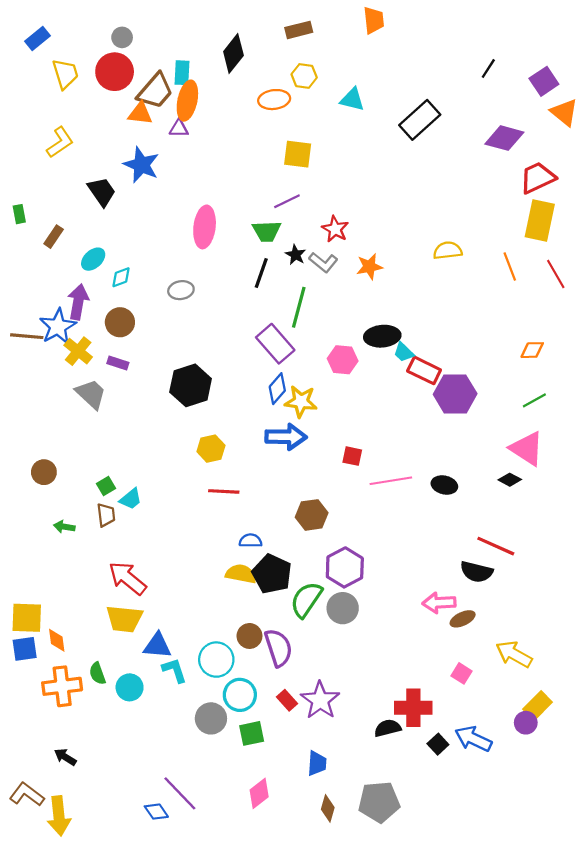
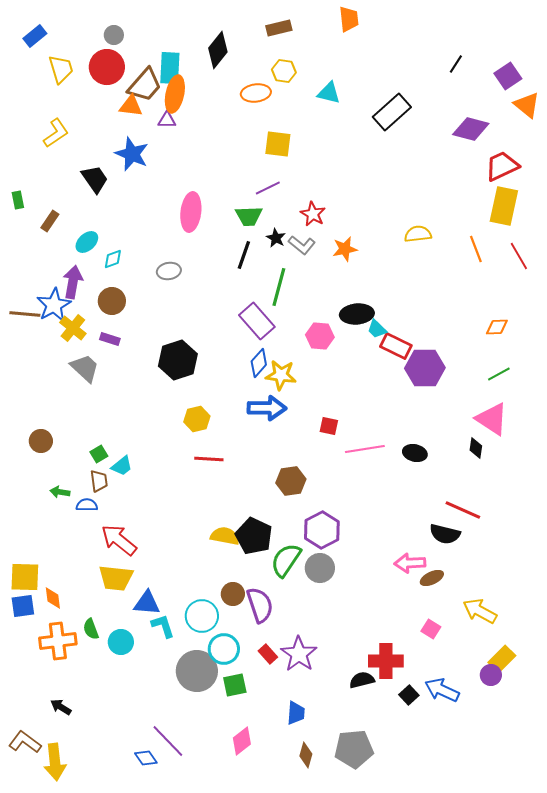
cyan rectangle: (182, 73) -> (170, 68), size x1.4
black diamond: (510, 480) -> (476, 448), turned 70
blue semicircle: (251, 541) -> (87, 505), moved
gray circle: (211, 718) -> (197, 671), size x1.4

